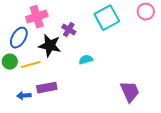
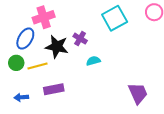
purple cross: (69, 30) -> (80, 39), moved
blue arrow: (24, 96) -> (21, 97), moved

